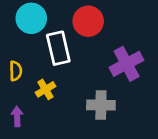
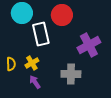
yellow semicircle: (16, 71) -> (11, 64), moved
purple arrow: (17, 116) -> (35, 82), moved, turned -32

